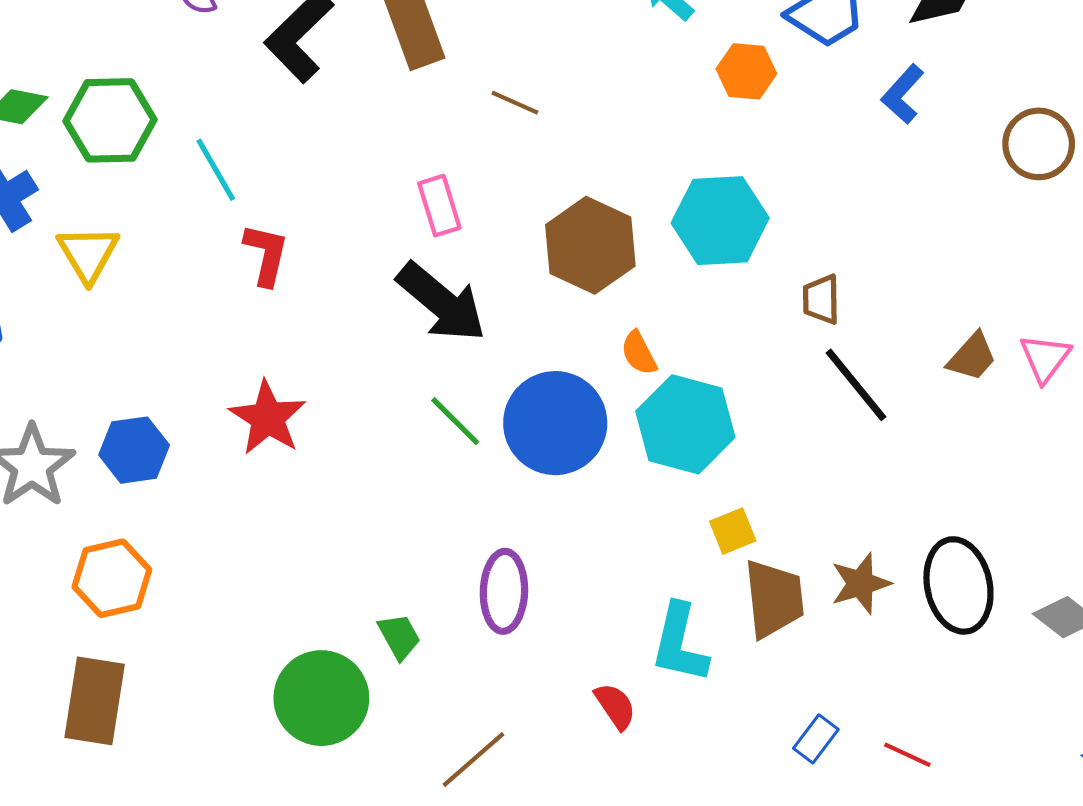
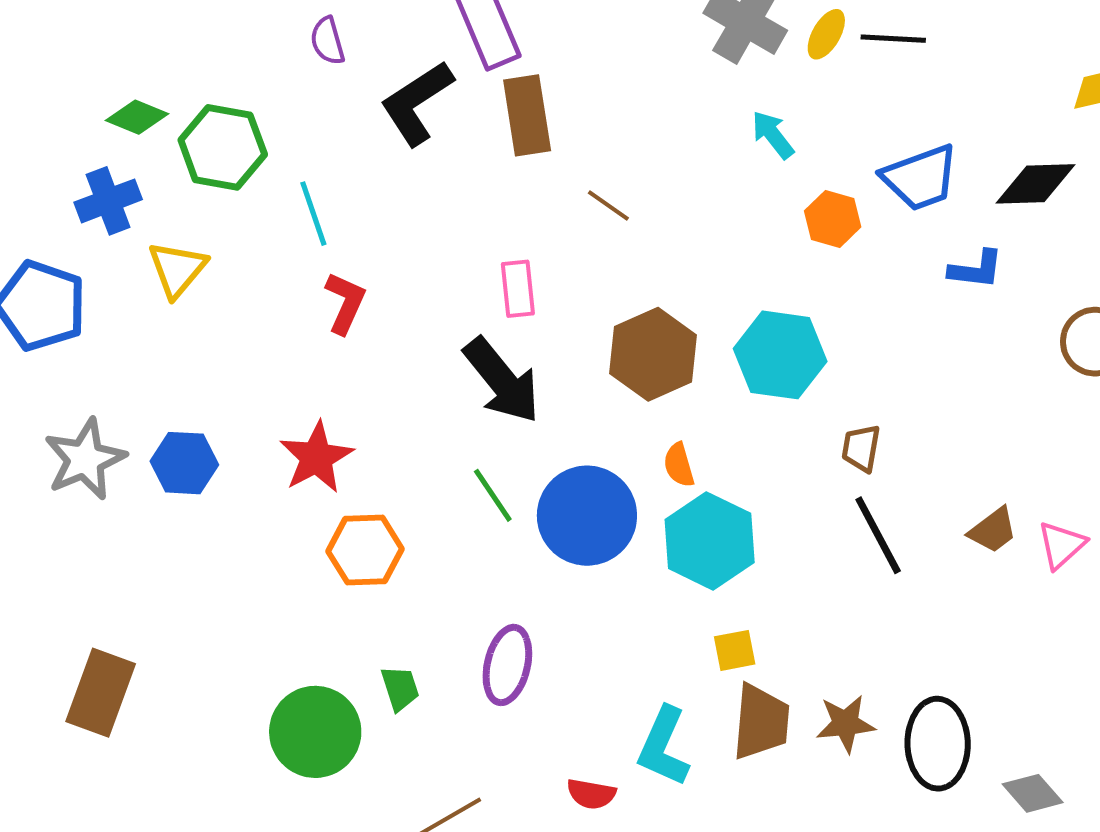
blue L-shape: (903, 94) -> (976, 269), turned -136
orange hexagon: (112, 578) -> (365, 550), moved
red semicircle: (615, 706) -> (591, 794), turned 123

